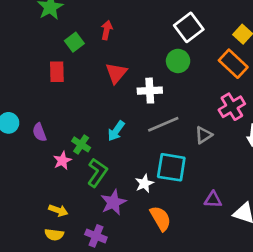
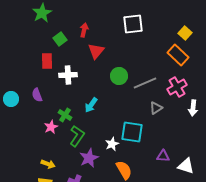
white square: (189, 27) -> (133, 24), moved, turned 30
green circle: (178, 61) -> (119, 76), moved
red triangle: (116, 73) -> (96, 51), moved
white cross: (150, 91) -> (68, 75), moved
gray line: (163, 124) -> (145, 83), moved
purple semicircle: (39, 132) -> (37, 95), moved

